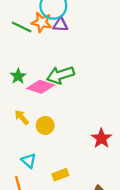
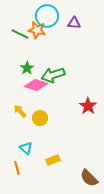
purple triangle: (60, 25) -> (74, 23), moved
green star: (18, 76) -> (27, 68), moved
red star: (101, 138) -> (88, 106), moved

